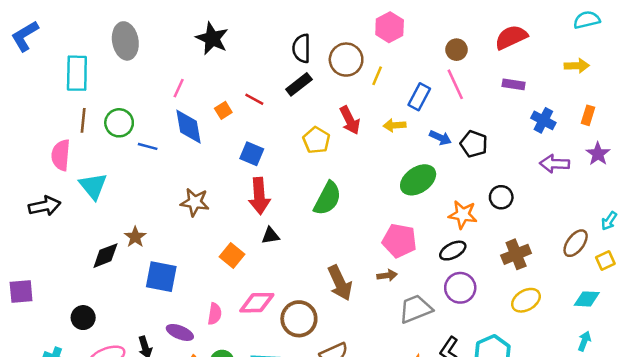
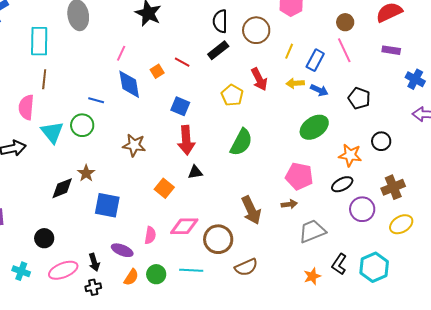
yellow line: (377, 76) -> (289, 51), moved
green circle: (119, 123) -> (82, 125), moved
blue arrow: (440, 138) -> (319, 90), moved
purple circle: (460, 288) -> (362, 209), moved

